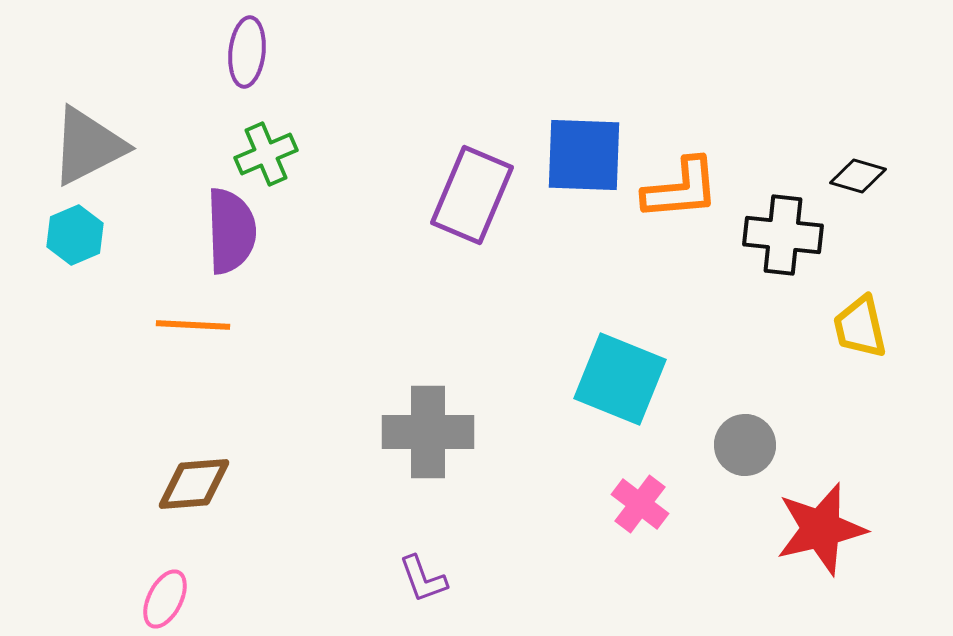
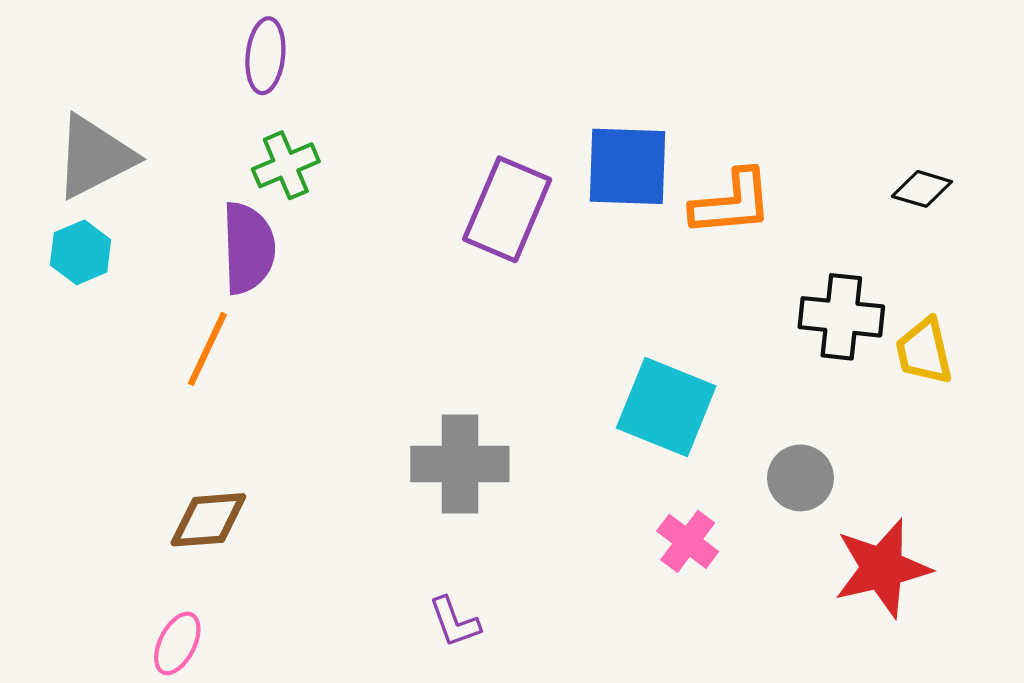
black cross: (783, 235) -> (841, 317), moved
orange line: (193, 325) -> (207, 349), turned -68

